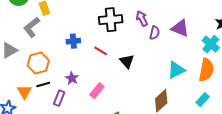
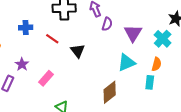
purple triangle: (180, 28) -> (133, 33), moved, turned 36
orange semicircle: (206, 70) -> (157, 64), size x0.6
cyan rectangle: (203, 100) -> (150, 82), moved, turned -40

